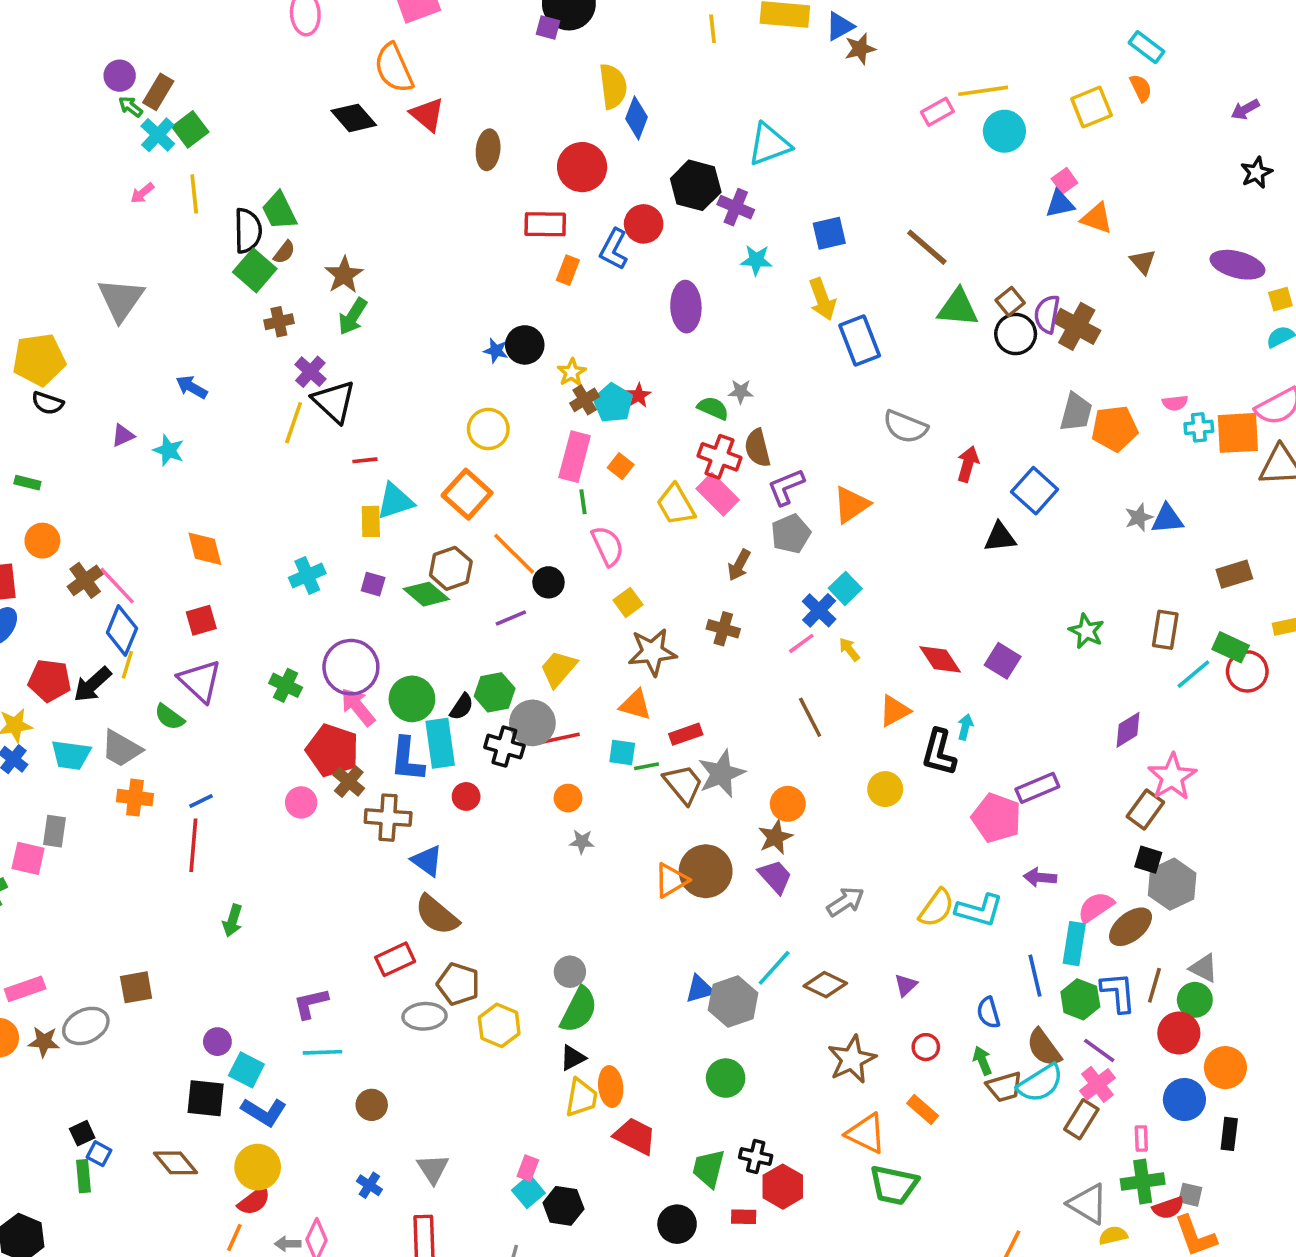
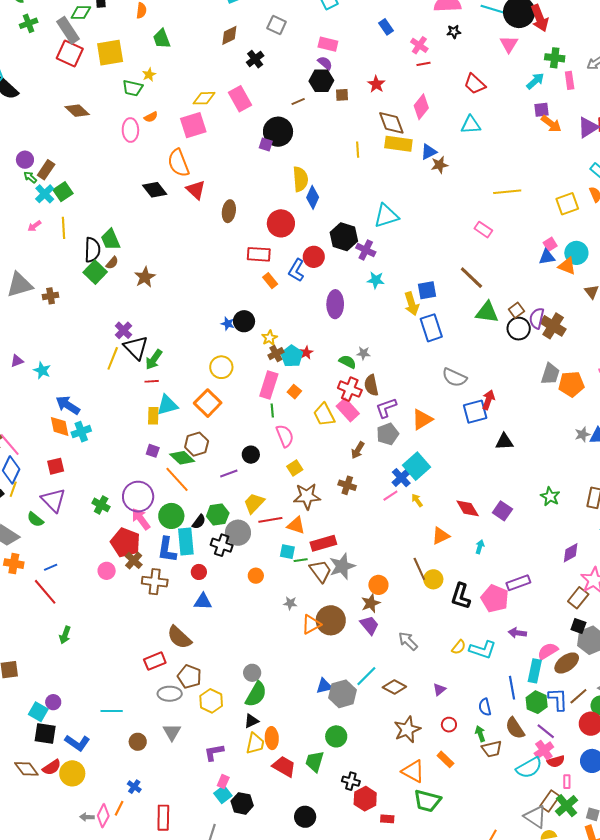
pink rectangle: (937, 112) -> (483, 230), moved, turned 60
cyan circle: (1004, 131) -> (576, 253), moved
blue square: (829, 233) -> (427, 290), moved
orange rectangle: (568, 270) -> (270, 281), turned -63
gray triangle: (121, 299) -> (20, 285), turned 36
green arrow: (353, 317) -> (154, 359), moved
brown cross: (279, 322) -> (51, 296), moved
blue arrow: (192, 387) -> (68, 405), moved, size x1.4
blue square: (1035, 491) -> (475, 412), moved, turned 30
orange line: (514, 554) -> (177, 479), moved
cyan cross: (307, 575) -> (81, 432), moved
cyan square: (845, 588) -> (416, 466), size x1.5
brown line: (810, 717) -> (419, 569), moved
red rectangle: (686, 734) -> (323, 543), size x1.4
red line: (558, 739) -> (270, 520), moved
black L-shape: (939, 752) -> (461, 596), moved
gray star: (582, 842) -> (290, 603), moved
red line: (193, 845) -> (45, 592), turned -48
blue triangle: (427, 861) -> (203, 602), moved, turned -36
gray arrow: (845, 902) -> (408, 641), turned -105
yellow semicircle: (936, 908) -> (459, 647), size x0.7
brown line: (1154, 985) -> (578, 696), turned 30
purple L-shape: (311, 1003) -> (214, 752), moved
cyan square: (246, 1070) -> (38, 712), moved
cyan semicircle: (1040, 1083) -> (529, 768), moved
brown rectangle: (1081, 1119) -> (550, 801), moved
green trapezoid: (708, 1168) -> (315, 761), moved
gray triangle: (433, 1169) -> (172, 732), moved
green cross: (1143, 1181) -> (566, 806), turned -35
red semicircle: (254, 1201) -> (52, 767), moved
red semicircle: (1168, 1208) -> (556, 761), moved
red rectangle: (744, 1217) -> (387, 819), moved
orange line: (234, 1237) -> (119, 808), moved

